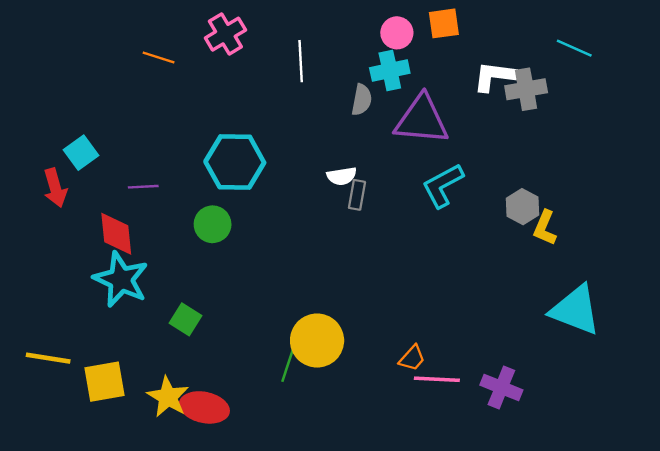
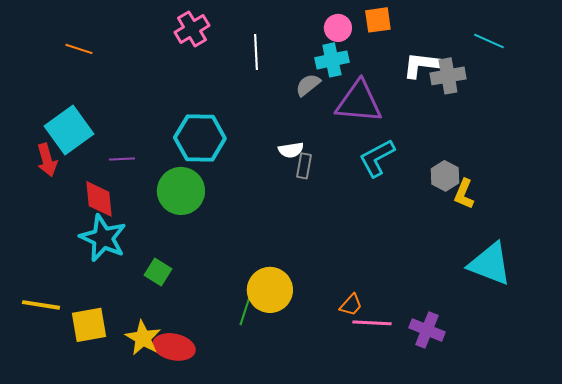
orange line: (159, 58) -> (79, 49), moved
gray semicircle: (362, 100) -> (308, 85), turned -140
cyan square: (81, 153) -> (69, 130), size x1.6
green circle: (213, 224) -> (181, 191), size x1.5

